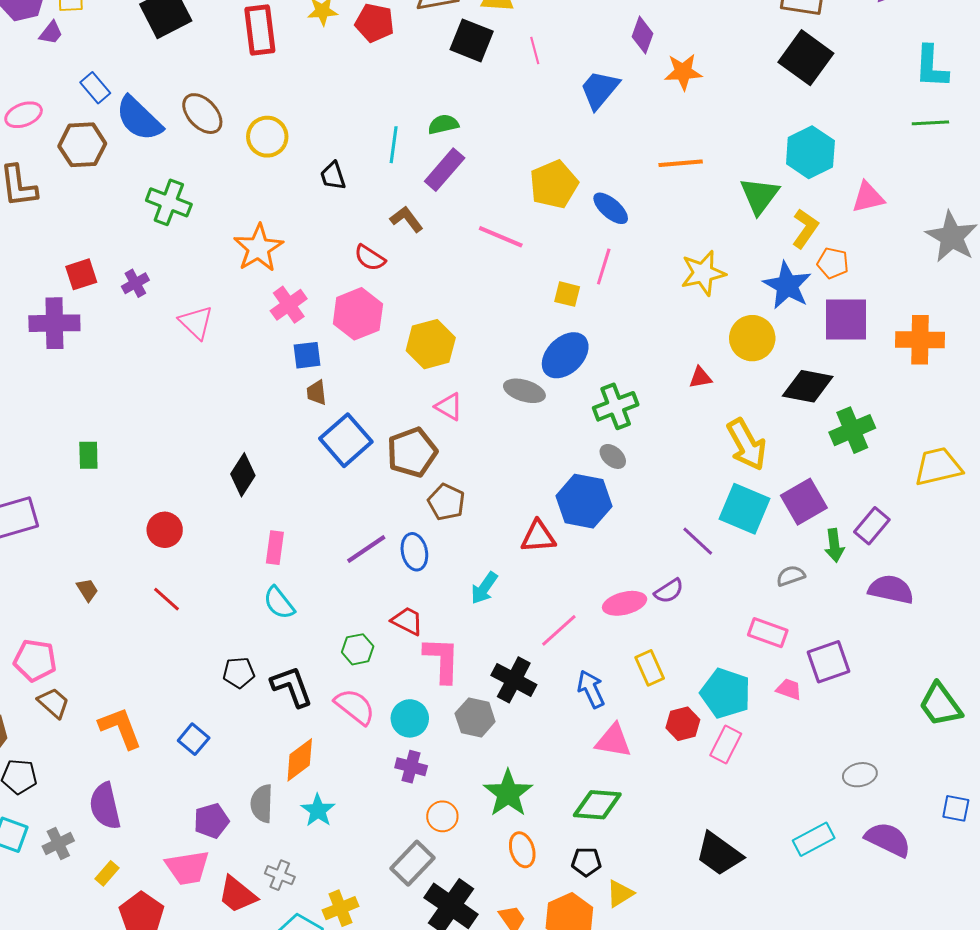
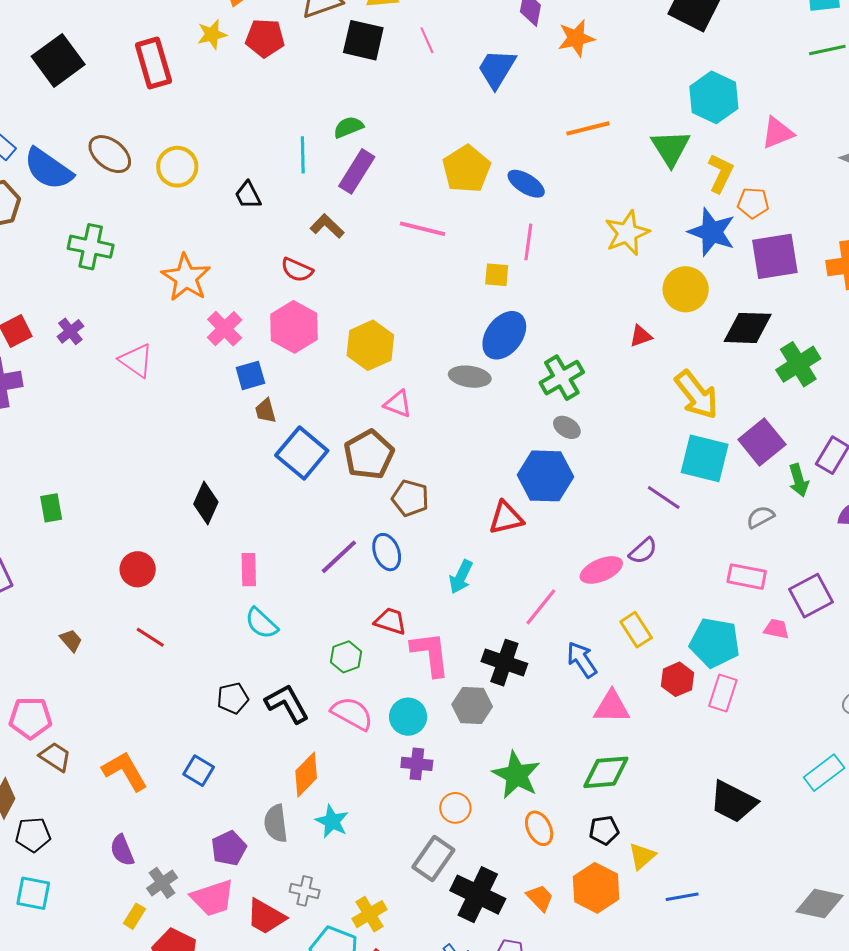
purple semicircle: (105, 806) -> (122, 850), size x0.7
gray cross: (58, 843) -> (162, 883), moved

